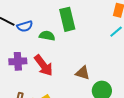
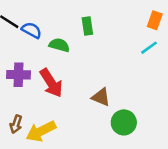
green rectangle: (67, 19) -> (87, 26), size x0.6
blue semicircle: (25, 26) -> (32, 30), turned -140

